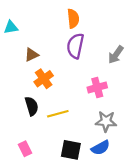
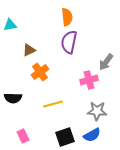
gray arrow: (116, 55) -> (106, 62), moved
black semicircle: (32, 106) -> (13, 98), moved, turned 108
black square: (71, 150) -> (65, 137), turned -30

